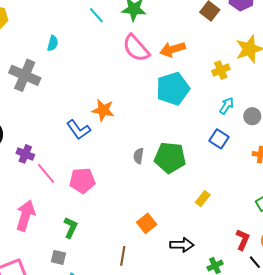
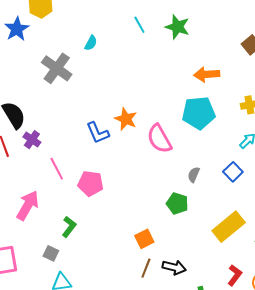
pink semicircle: (136, 48) -> (159, 139), moved
purple cross: (25, 154) -> (32, 140), moved
gray semicircle: (139, 156) -> (194, 175), moved
green pentagon: (170, 158) -> (177, 203), moved, size x0.7
yellow rectangle: (203, 199) -> (229, 227), moved, size x2.0
brown line: (123, 256) -> (146, 268), moved

